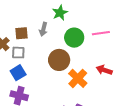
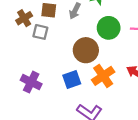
blue square: (18, 73) -> (72, 80), moved

